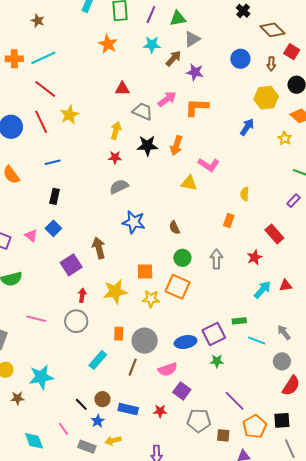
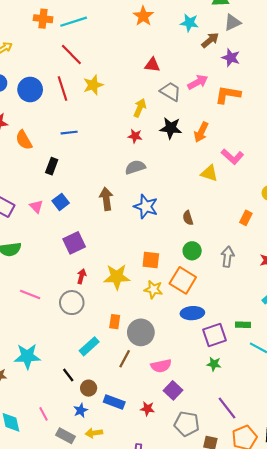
black rectangle: (55, 196) -> (52, 166), moved
brown arrow: (99, 248) -> (106, 199), moved
blue ellipse: (186, 342) -> (192, 313), moved
black line: (81, 404) -> (68, 375), moved

